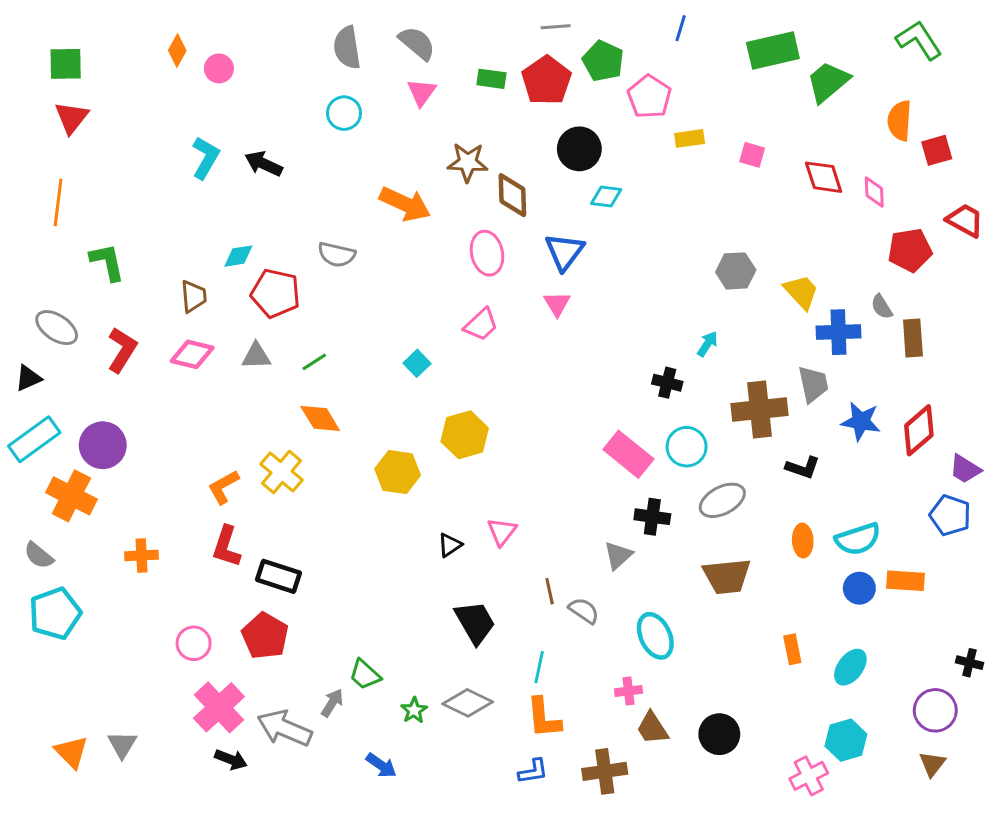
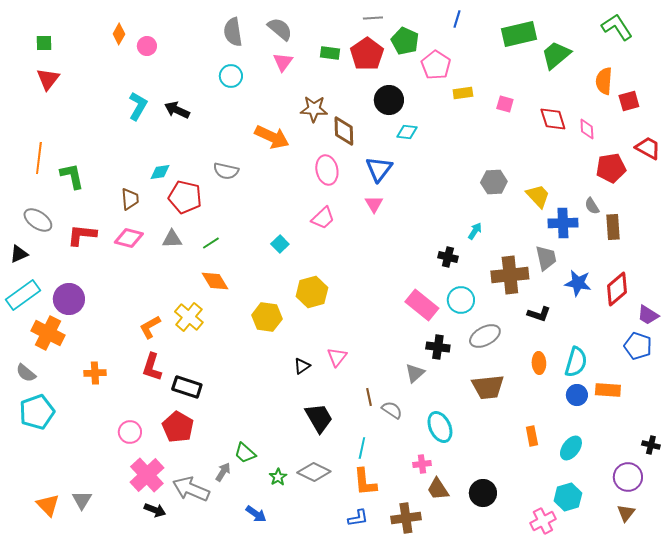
green square: (66, 64) -> (44, 43), size x0.7
orange line: (58, 202) -> (39, 158), moved
red L-shape: (122, 350) -> (82, 235), turned -116
cyan semicircle: (858, 539) -> (576, 362), turned -56

